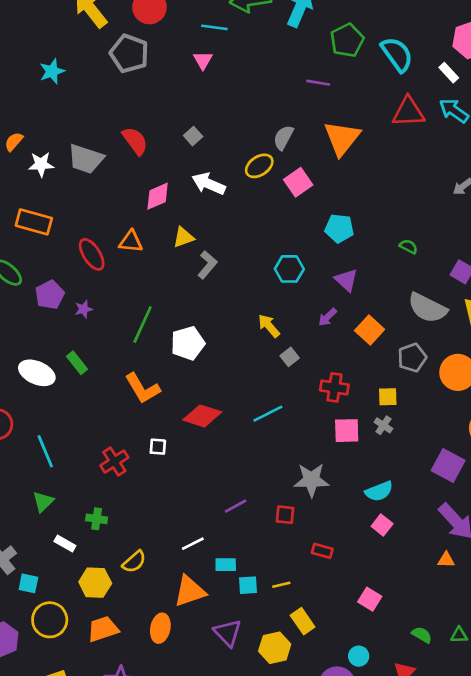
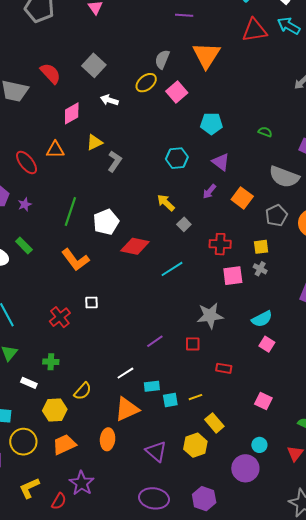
gray square: (193, 136) -> (94, 65), size x1.6
white arrow: (209, 184) -> (109, 100), size x0.7
red diamond: (202, 416) -> (135, 246), moved
purple triangle: (228, 633) -> (156, 451), moved

